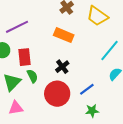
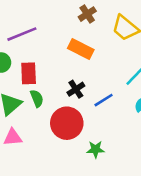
blue line: (87, 89) -> (104, 100), moved
green star: (92, 111) -> (96, 149), moved

